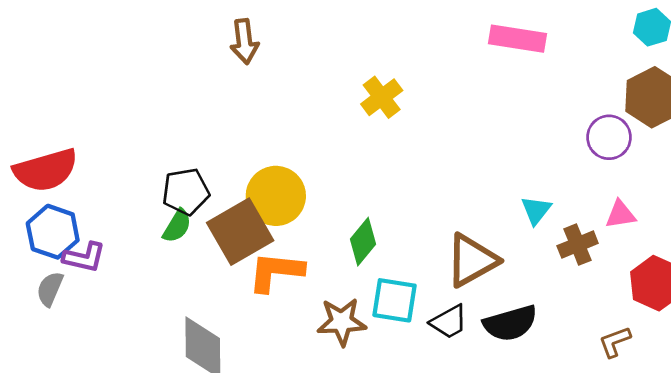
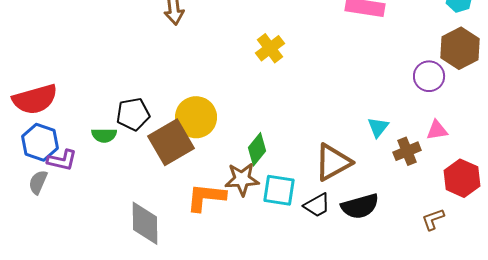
green semicircle: (177, 226) -> (104, 135), moved, turned 60
orange L-shape: (276, 272) -> (206, 197), moved
brown star: (342, 322) -> (242, 179), moved

